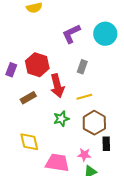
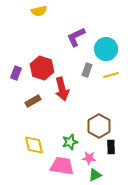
cyan circle: (105, 34) -> (106, 49), moved
yellow line: (84, 97) -> (111, 75), moved
green star: (61, 119) -> (70, 142), moved

